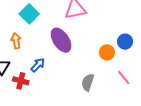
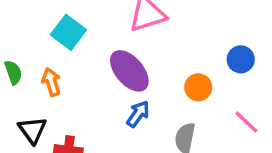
orange circle: (107, 52) -> (198, 87), moved
blue arrow: (38, 65) -> (138, 114), moved

